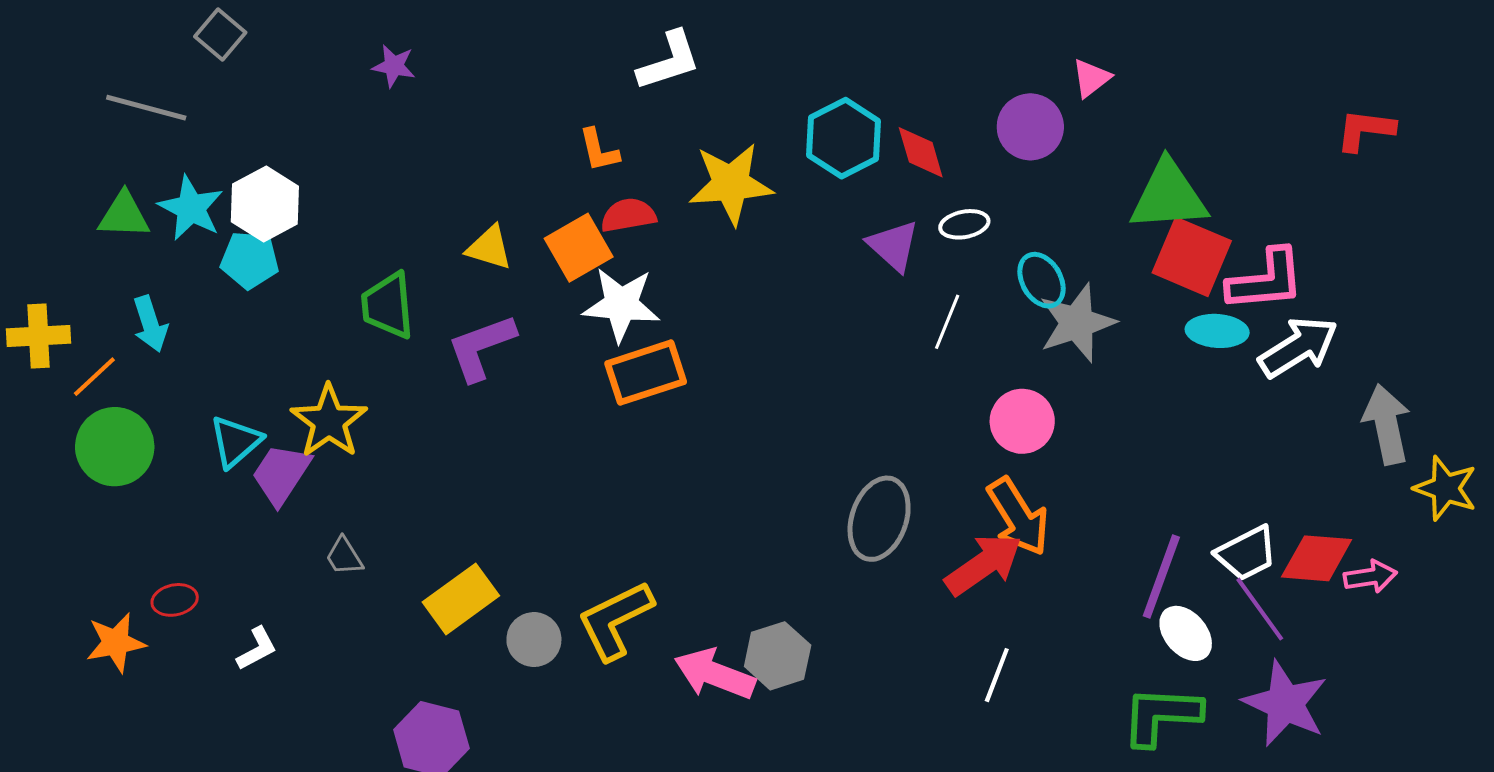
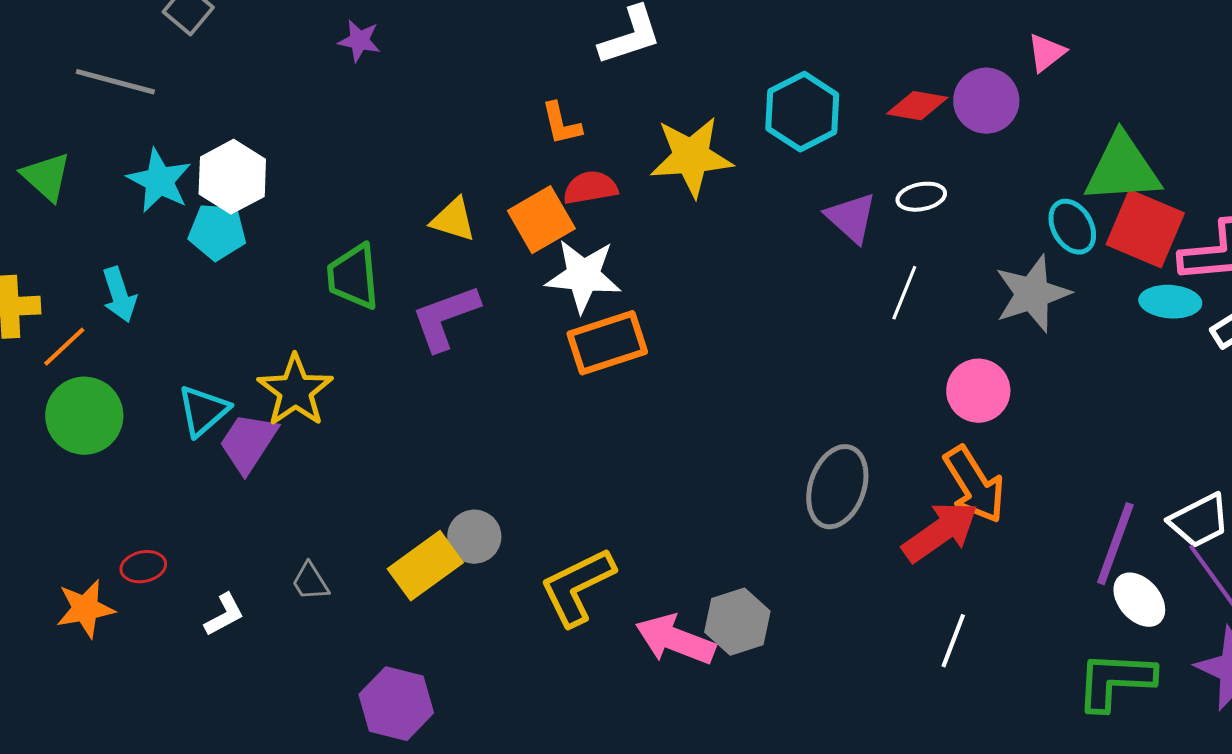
red diamond: (921, 152) -> (917, 106), moved, turned -64
green triangle: (124, 215) -> (46, 177), moved, turned 40
cyan ellipse: (1041, 280) -> (1072, 227), moved
gray trapezoid: (344, 556) -> (310, 582), moved
gray circle: (534, 640) -> (474, 537), moved

